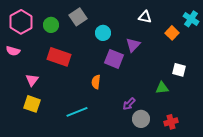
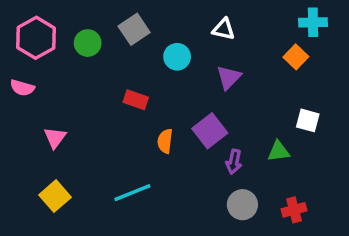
white triangle: (145, 17) -> (224, 29), moved
cyan cross: (191, 19) -> (313, 22), moved, turned -35
red rectangle: (59, 57) -> (136, 100), moved, size x0.6
purple square: (114, 59) -> (210, 131), moved, turned 30
yellow square: (32, 104) -> (55, 196), moved, turned 30
purple arrow: (129, 104) -> (234, 162), moved, turned -32

